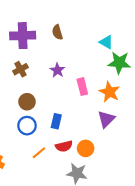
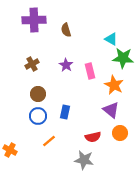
purple cross: (23, 36) -> (34, 20), moved
pink rectangle: (82, 87) -> (90, 71), moved
purple triangle: (106, 119) -> (111, 110), turned -36
red semicircle: (64, 146) -> (93, 137), moved
orange circle: (86, 148) -> (120, 133), moved

